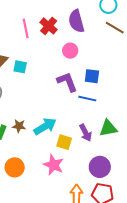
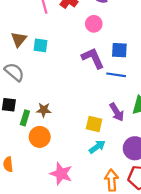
cyan arrow: (45, 126) -> (97, 147), moved, size x0.7
pink star: (54, 165) -> (61, 174), moved
orange circle: (15, 167) -> (40, 137), moved

